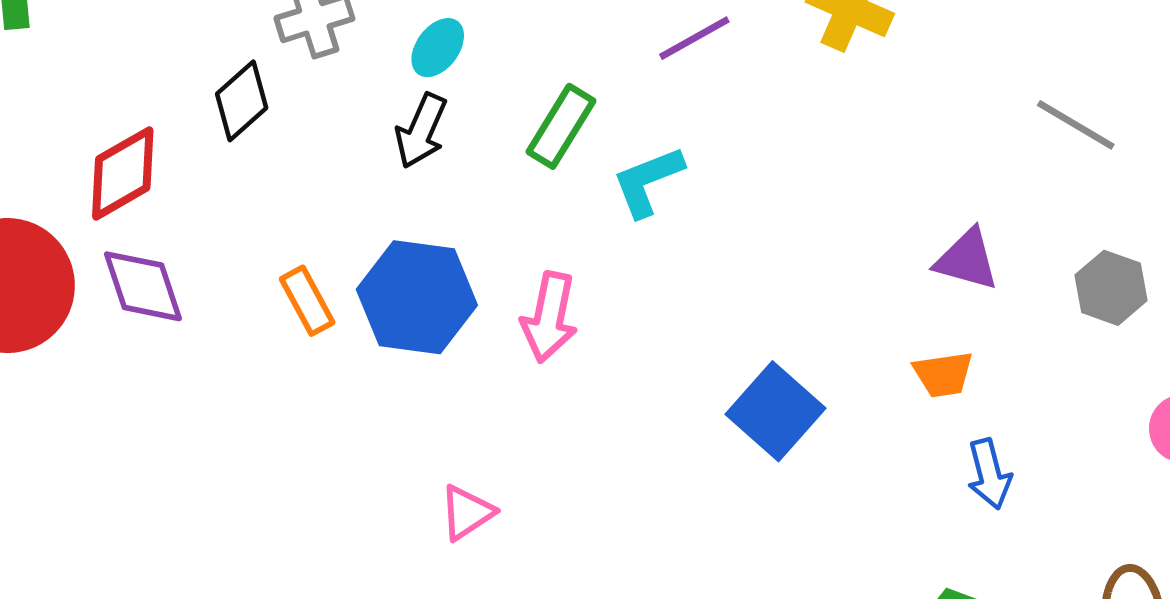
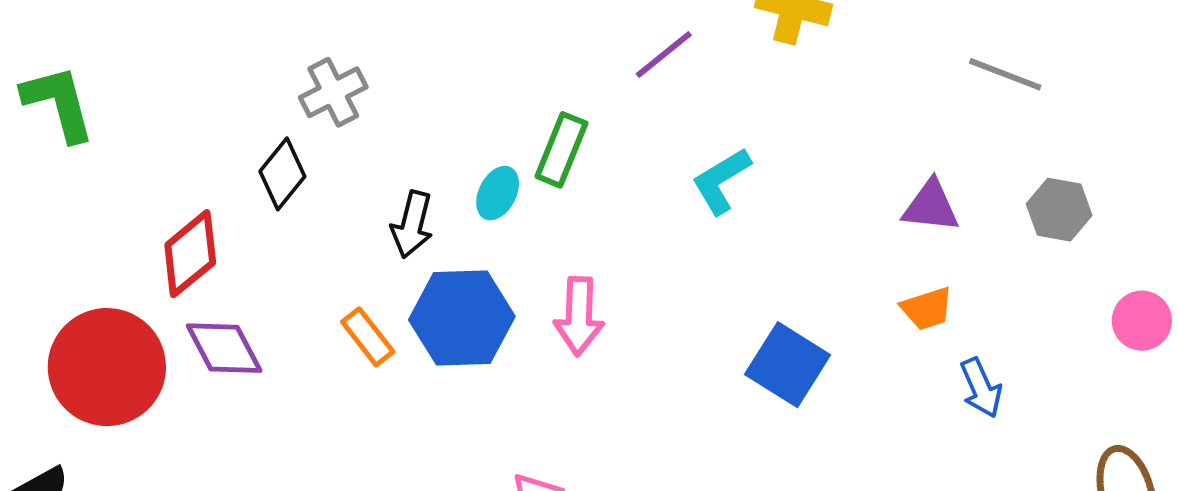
cyan ellipse: (438, 48) -> (498, 193), moved
black arrow: (421, 131) -> (412, 224), moved
cyan L-shape: (648, 181) -> (721, 181), moved

